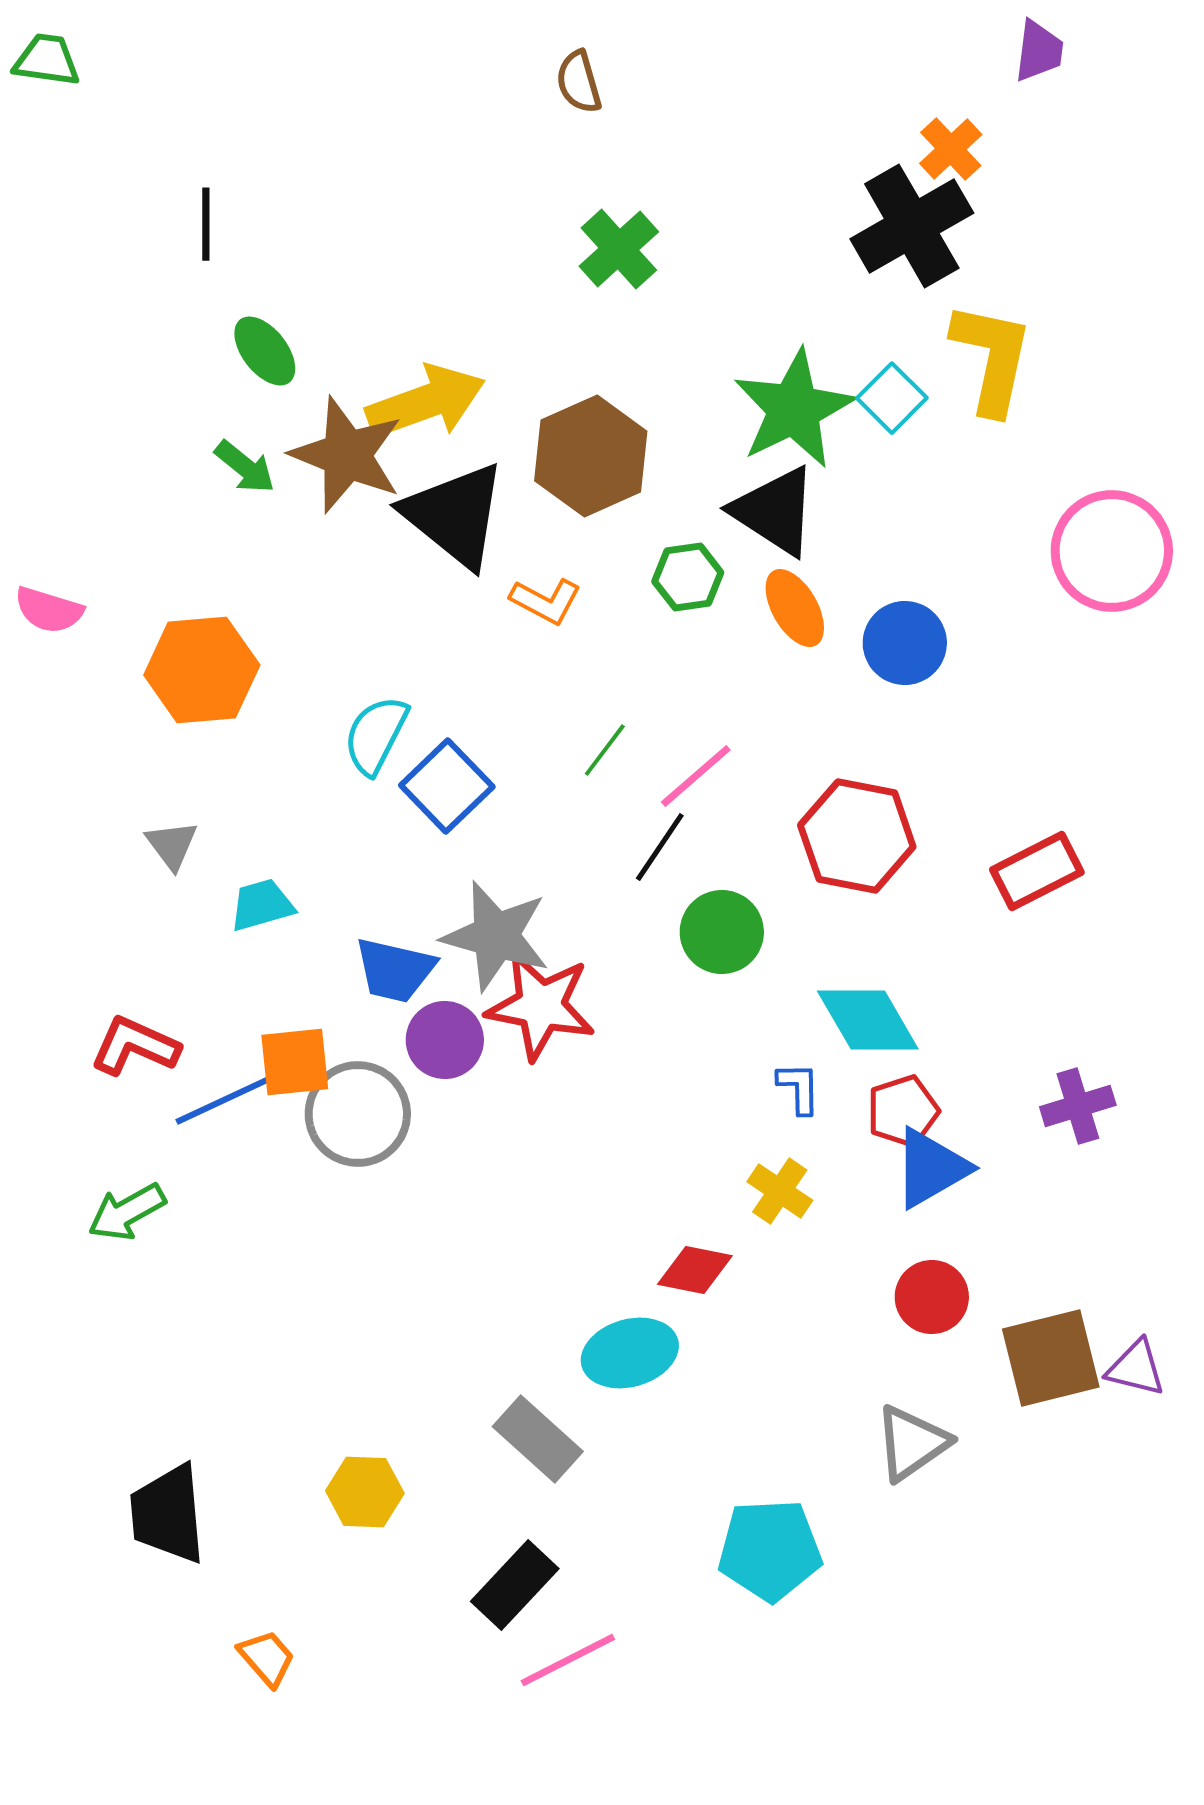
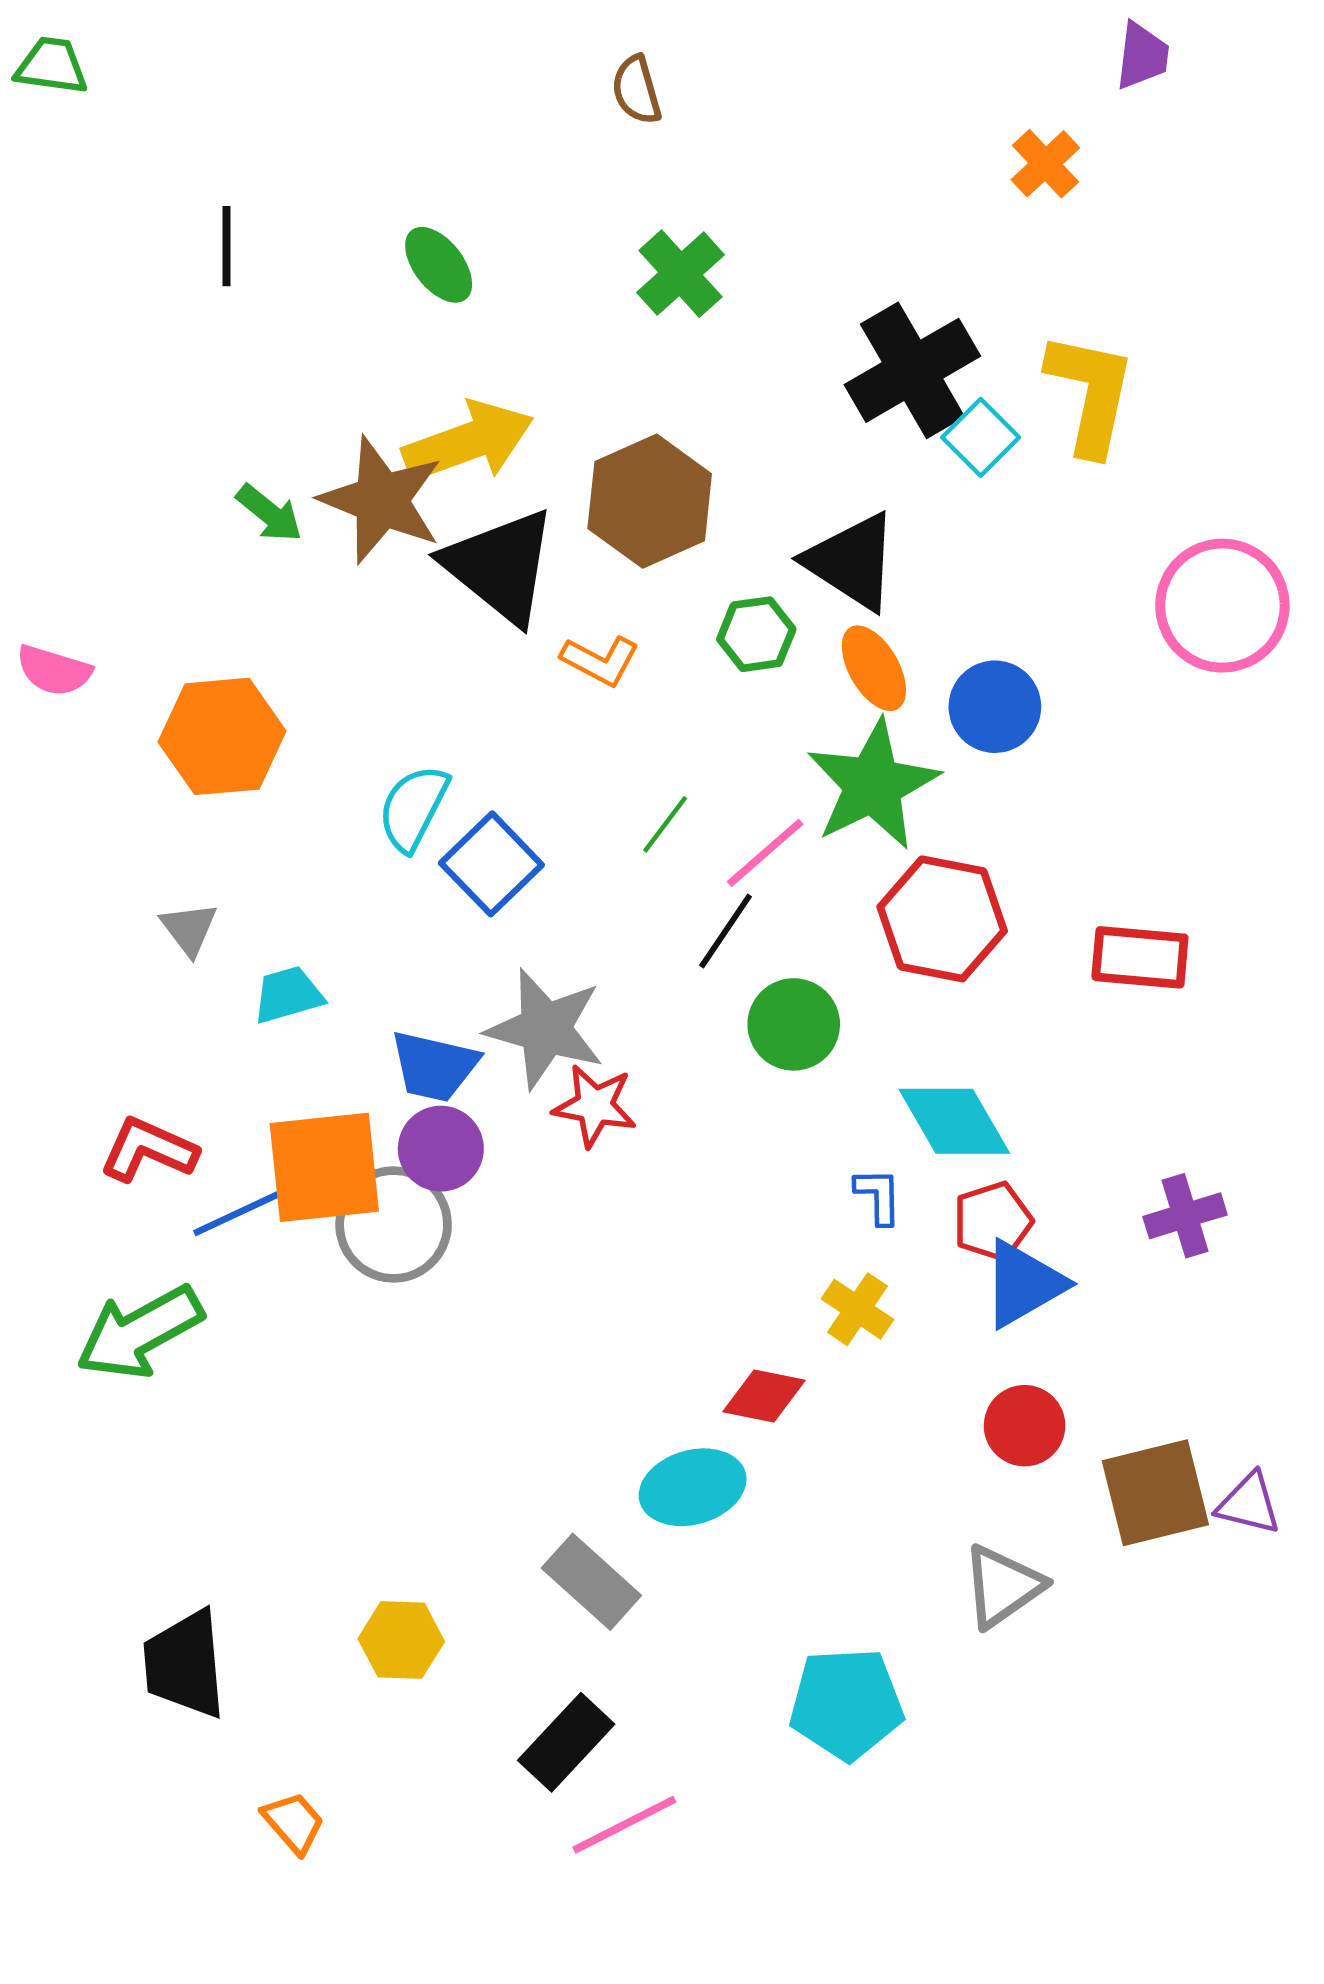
black cross: (912, 226) -> (912, 370), moved
green ellipse: (265, 351) -> (439, 265), moved
green star: (794, 409) -> (873, 785), moved
red rectangle: (1037, 871) -> (1140, 957), turned 32
red star: (541, 1006) -> (595, 1106), size x0.7
purple circle: (445, 1040) -> (441, 1149), moved
orange square: (295, 1062) -> (324, 1167), size x1.5
green arrow: (127, 1212) -> (140, 1332), size x1.5

